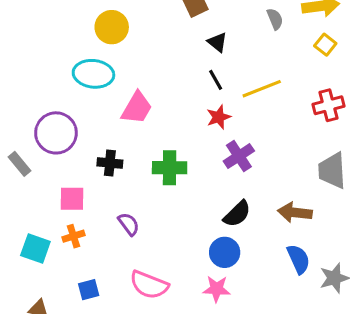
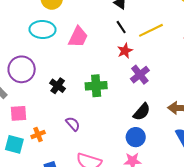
pink trapezoid: (137, 108) -> (78, 37), moved
black cross: (110, 163) -> (58, 86), turned 35
pink square: (72, 199) -> (18, 113), moved

